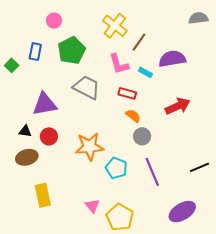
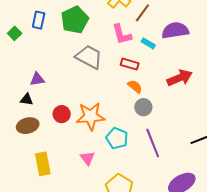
purple triangle: (45, 104) -> (37, 79), moved, size x0.6
red circle: (49, 136) -> (62, 114), moved
pink triangle: (92, 206) -> (87, 158), moved

